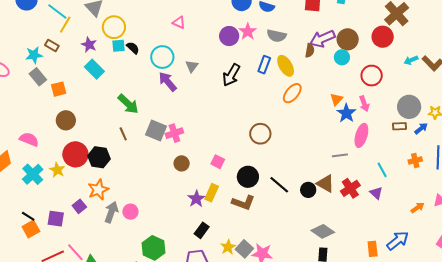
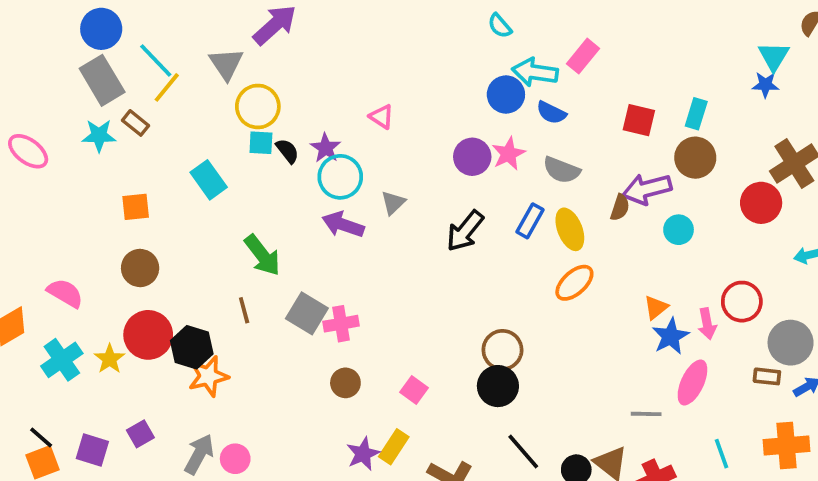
brown circle: (348, 39) -> (695, 158), moved
purple star: (89, 45) -> (326, 148), moved
red circle: (372, 76) -> (742, 302), moved
gray rectangle: (38, 77) -> (102, 80), moved, size x1.4
purple arrow: (168, 82) -> (343, 225), turned -40
orange cross: (415, 160) -> (786, 445), size x1.6
black circle: (248, 177) -> (498, 386), moved
orange star: (98, 190) -> (208, 376), moved

